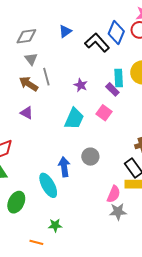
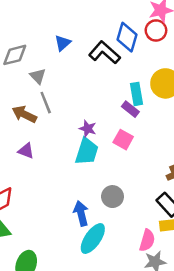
gray triangle: (31, 59) -> (38, 76), moved
purple star: (81, 85) -> (88, 129), moved
cyan ellipse: (48, 185) -> (93, 239), moved, turned 70

